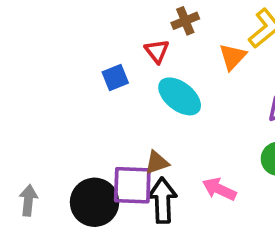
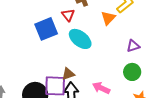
blue square: (115, 77) -> (46, 29), size x1.6

